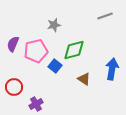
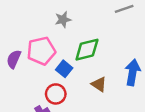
purple semicircle: (13, 44) -> (14, 59), moved
red circle: (14, 87) -> (56, 94), moved

